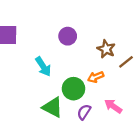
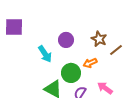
purple circle: (68, 36) -> (66, 40), moved

